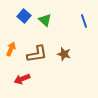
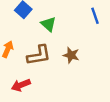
green triangle: (45, 20) -> (48, 24), moved

